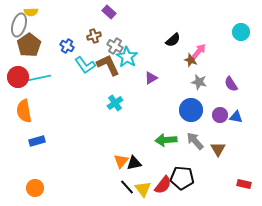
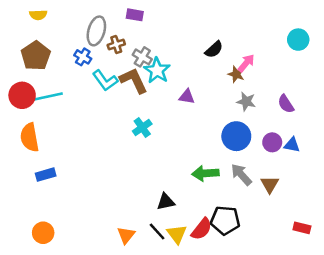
purple rectangle: (109, 12) -> (135, 15), turned -32
gray ellipse: (19, 25) -> (96, 31), moved
purple triangle: (151, 78) -> (187, 97), turned 40
orange triangle: (121, 161) -> (126, 235), moved

